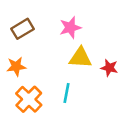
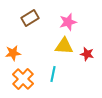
pink star: (70, 28) -> (68, 22), moved
brown rectangle: (22, 29) -> (30, 18), moved

